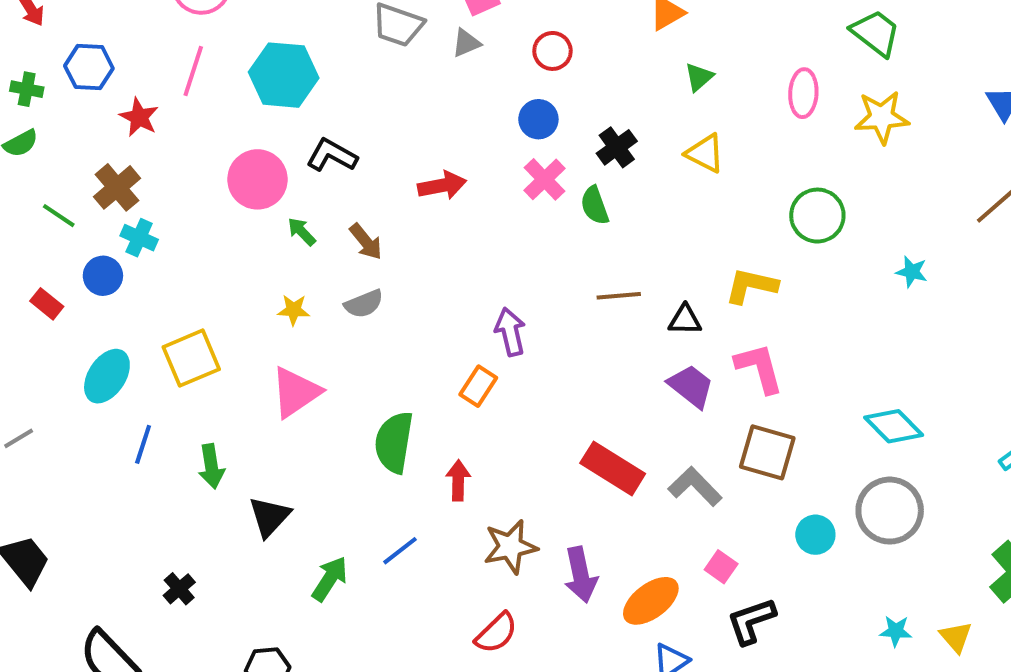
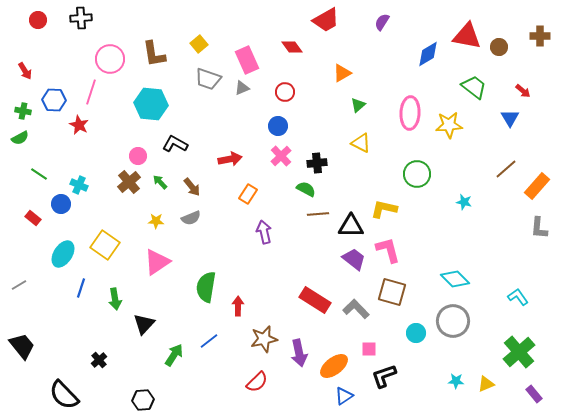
green trapezoid: (876, 33) -> (474, 87), moved
pink line: (193, 71) -> (91, 92), moved
pink ellipse: (803, 93) -> (410, 113), size x1.4
black cross: (617, 147) -> (317, 163), moved, turned 30
pink circle: (257, 179) -> (138, 156), size x0.6
brown cross: (117, 187) -> (129, 182), moved
green semicircle: (595, 206) -> (306, 189), moved, turned 138
black triangle: (685, 320) -> (351, 226), size x1.5
yellow square: (191, 358) -> (105, 245), turned -32
orange rectangle: (478, 386) -> (248, 194), moved
pink square: (721, 567) -> (369, 349), turned -35
yellow triangle: (956, 637) -> (486, 384), turned 48

